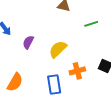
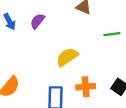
purple semicircle: (28, 42) -> (37, 21), moved

